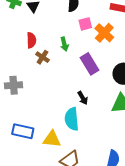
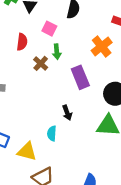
pink square: (85, 24) -> (49, 29), moved, turned 32
brown cross: (42, 57) -> (41, 63), moved
cyan semicircle: (72, 119) -> (52, 133), size x0.6

